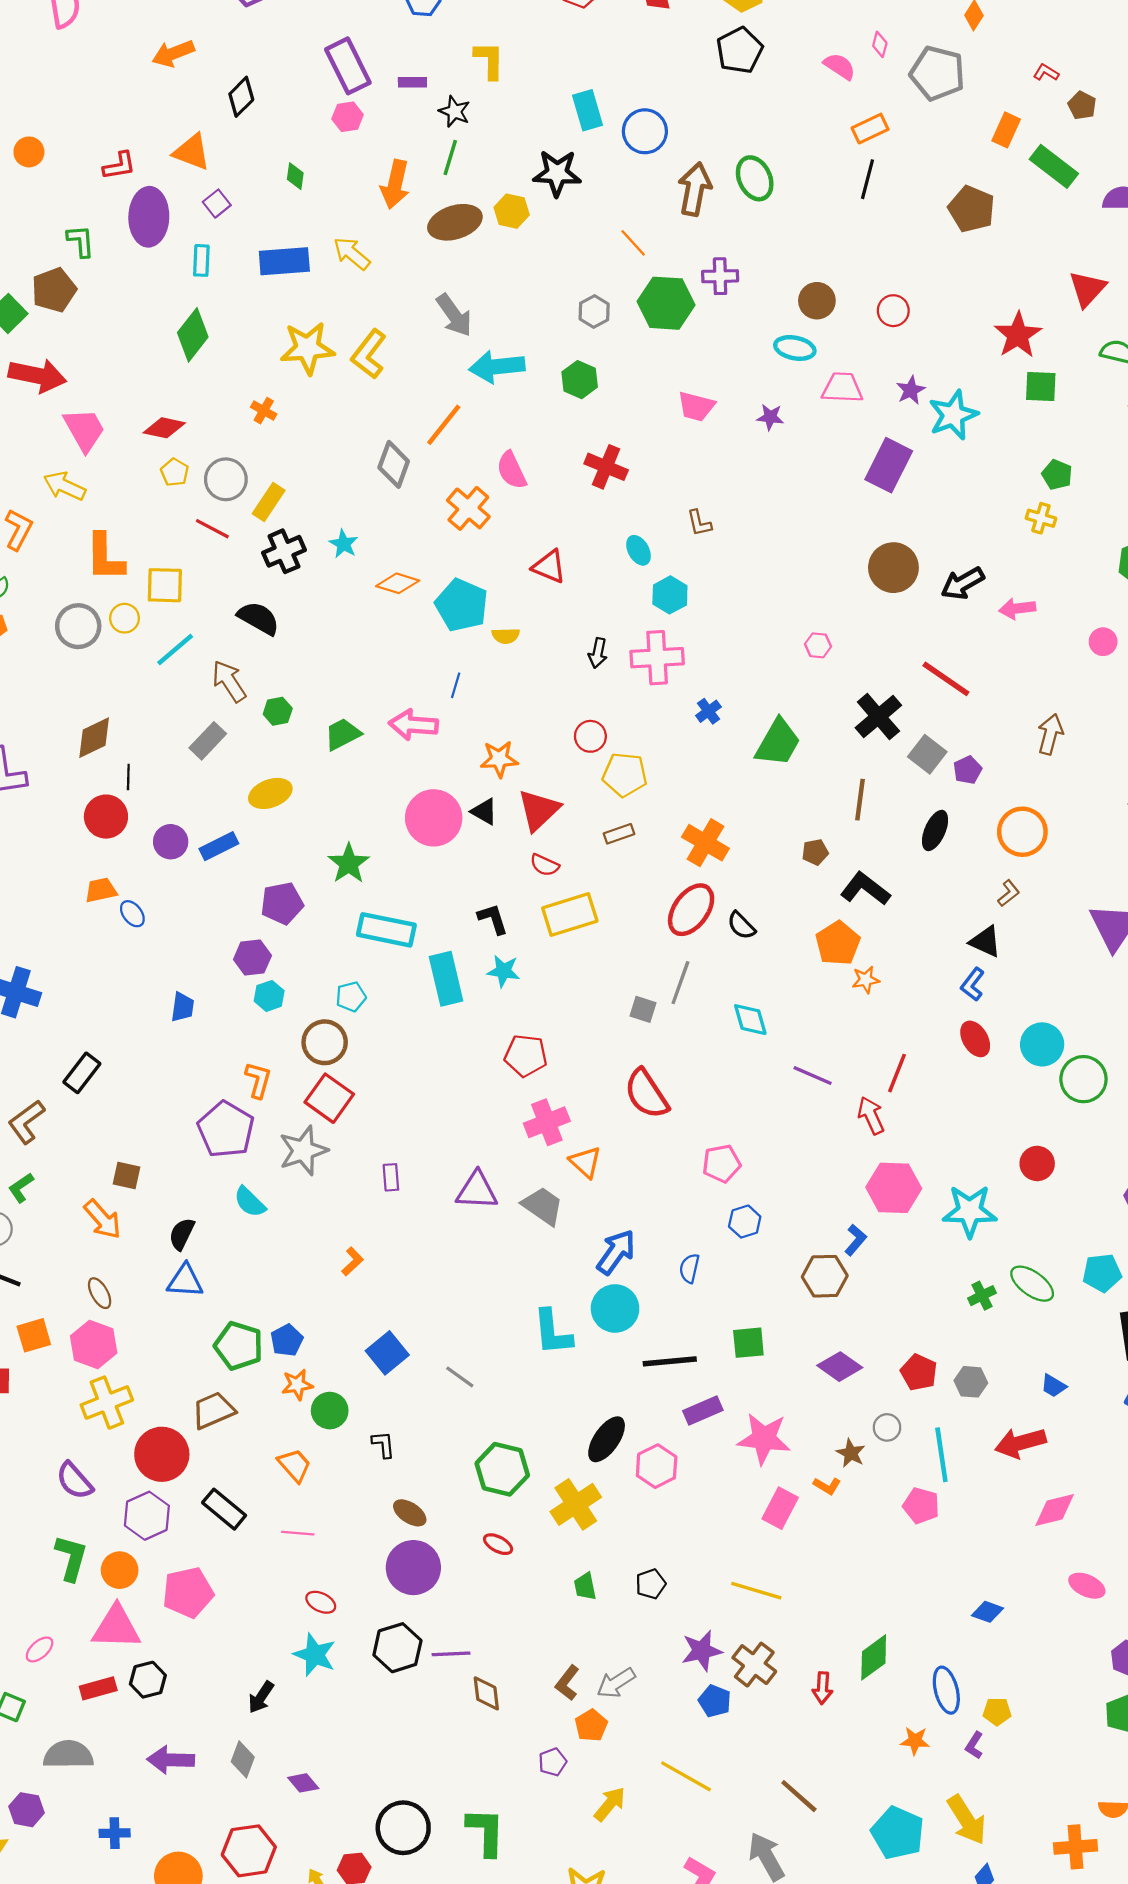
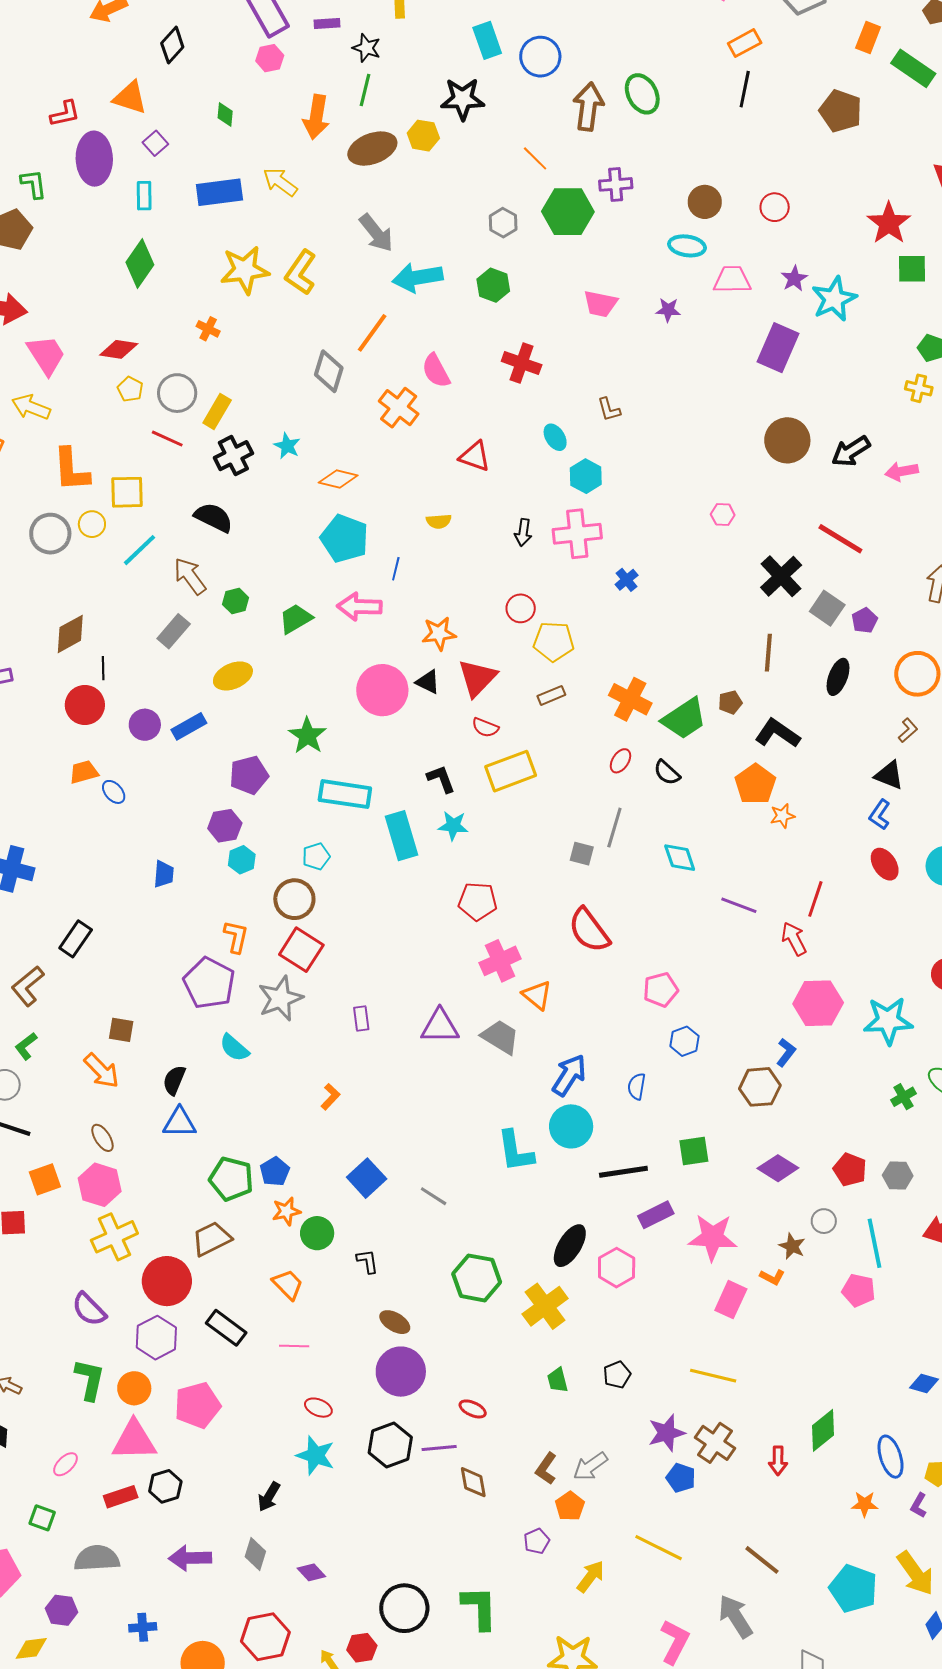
cyan pentagon: (462, 605) -> (345, 539), moved
green trapezoid: (778, 743) -> (684, 719), moved, turned 30
red ellipse: (691, 910) -> (620, 761), size x0.5
red ellipse: (498, 1544) -> (473, 1409), moved

